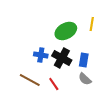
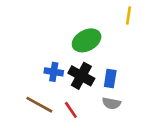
yellow line: (92, 24) -> (128, 15), moved
gray semicircle: (85, 79) -> (111, 103), turned -32

